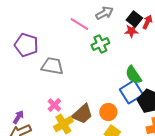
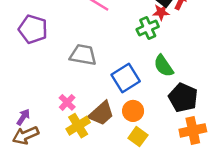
green cross: (100, 44) -> (148, 28), moved
gray trapezoid: (52, 66) -> (83, 55), moved
blue square: (131, 92) -> (126, 78), moved

